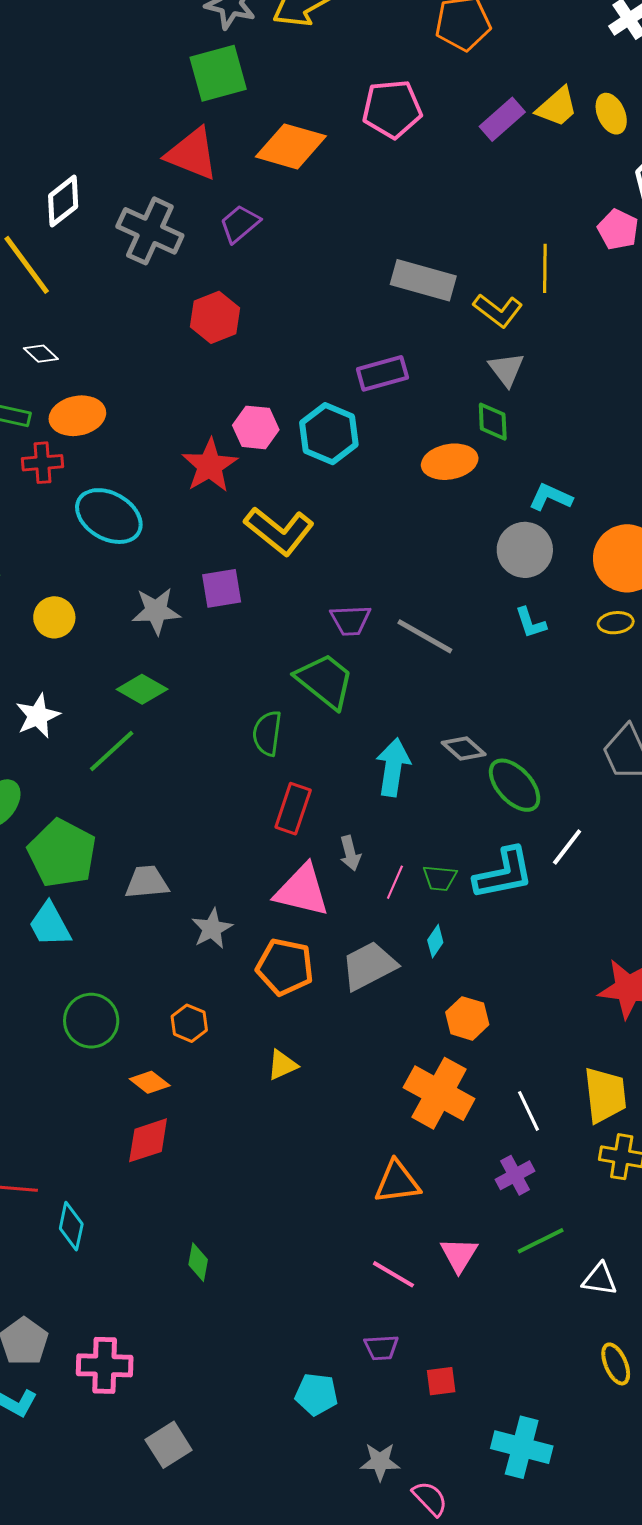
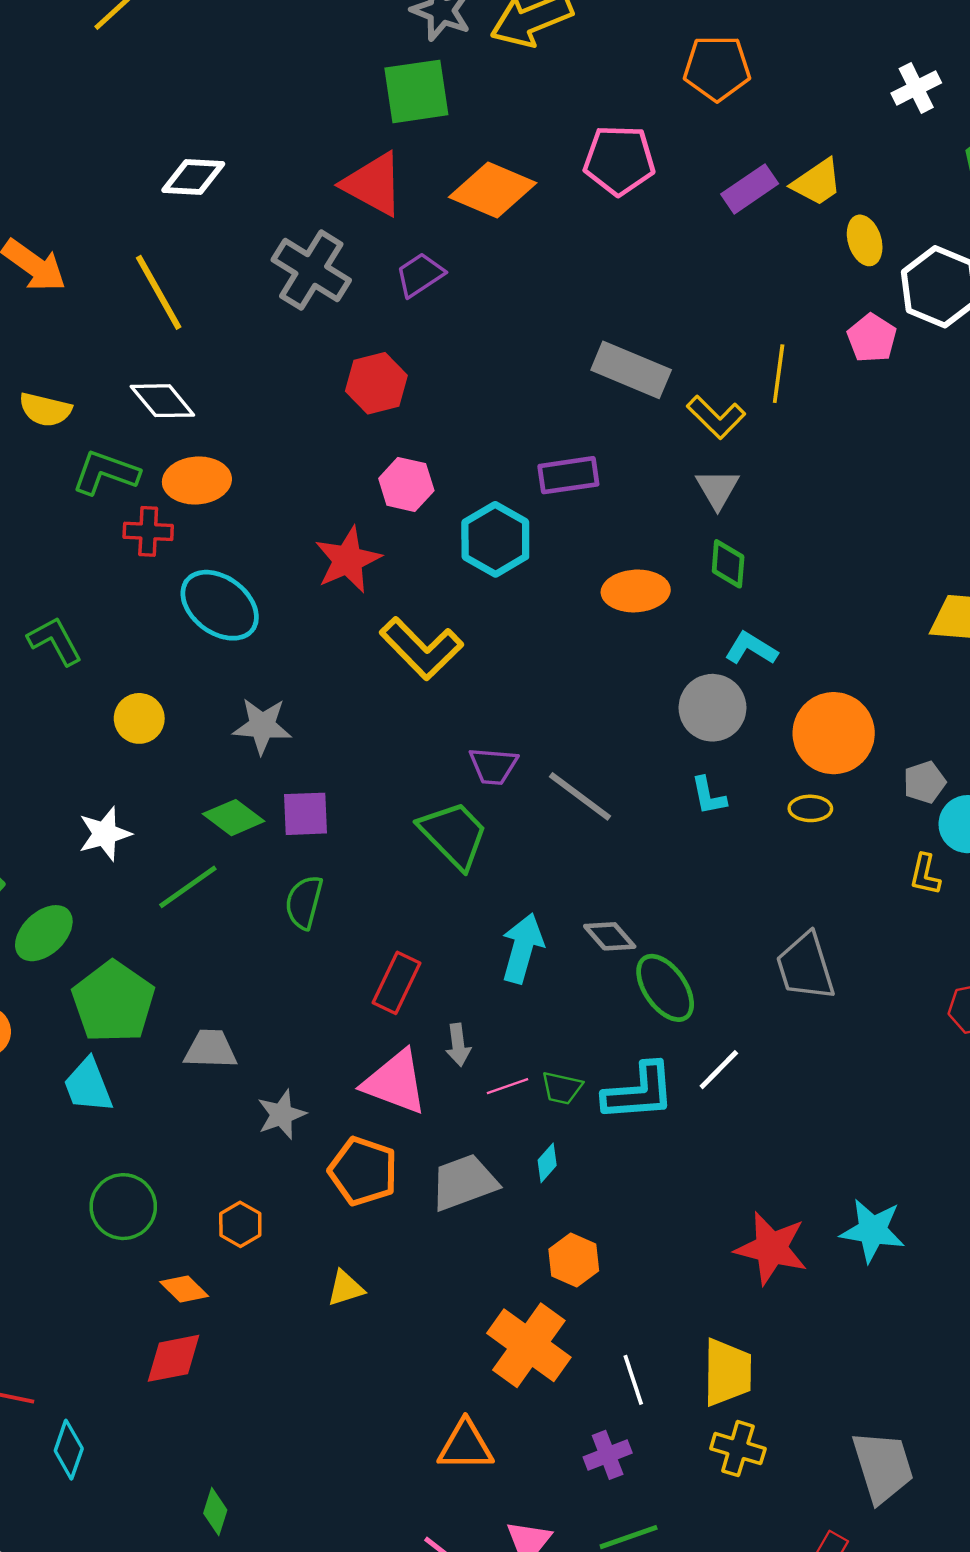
yellow ellipse: (611, 114) -> (865, 240), moved
white diamond: (63, 201) -> (193, 177), moved, turned 34
white diamond: (41, 354) -> (162, 401), size x1.6
green diamond: (493, 422) -> (728, 564), moved
pink hexagon: (256, 427) -> (406, 484), moved
purple square: (222, 588) -> (305, 814), moved
green semicircle: (267, 733) -> (304, 902), moved
pink line: (395, 882) -> (507, 1086), turned 40

